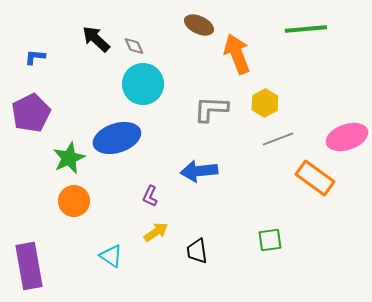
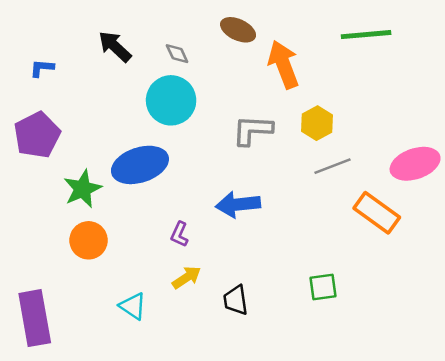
gray diamond: (134, 46) -> (177, 54), moved

